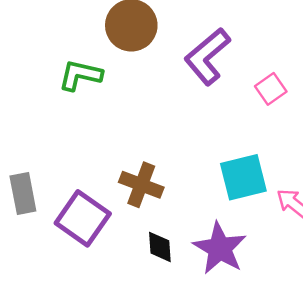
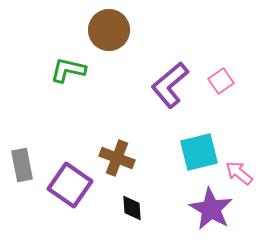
purple L-shape: (207, 56) -> (170, 85), moved
purple star: (220, 248) -> (211, 209), moved

